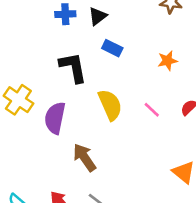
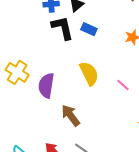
black L-shape: (73, 67) -> (63, 28), moved
pink line: (152, 110) -> (123, 85), moved

